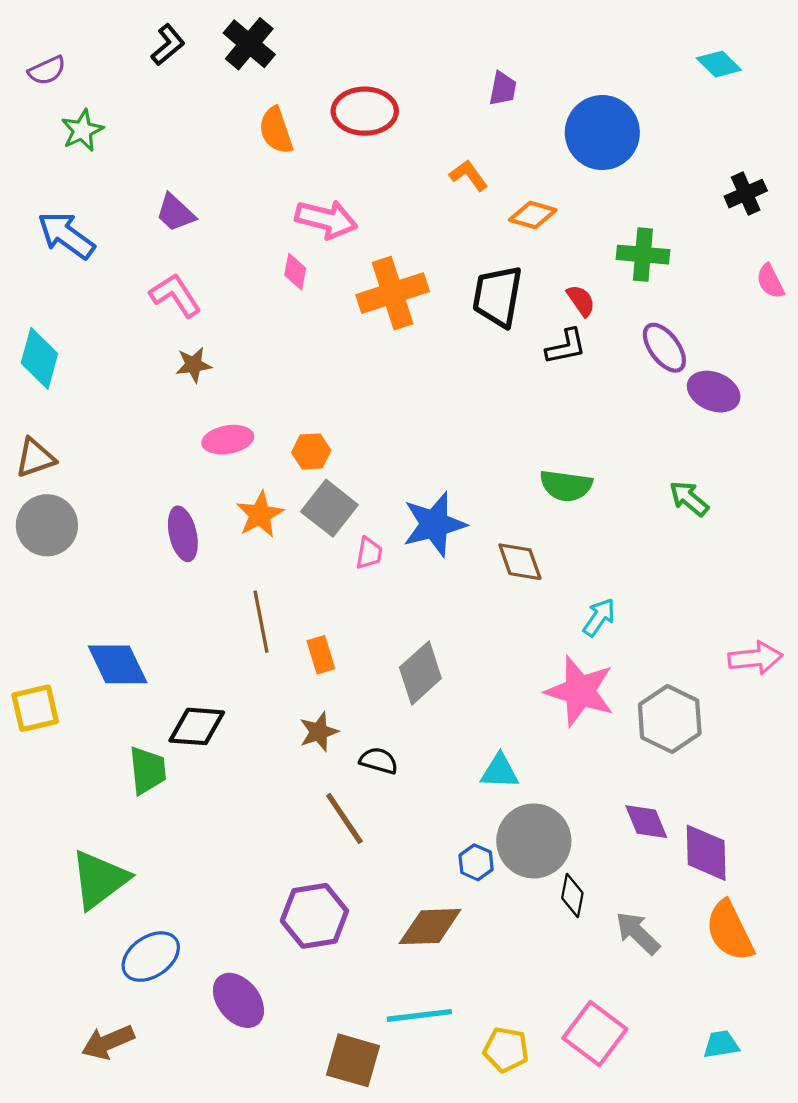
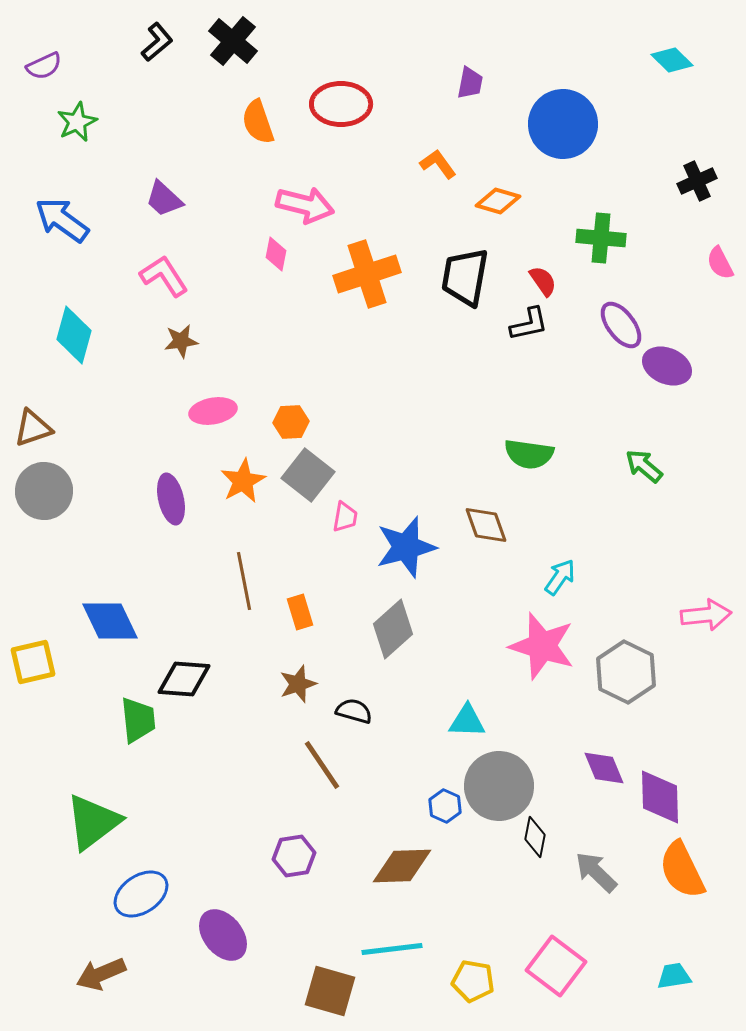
cyan diamond: (39, 358) -> (74, 335), moved
blue star: (434, 524) -> (406, 547), moved
purple hexagon: (314, 916) -> (294, 856), size x0.7

